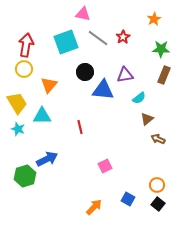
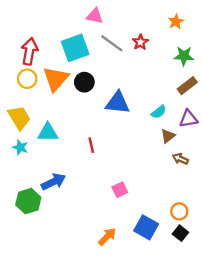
black circle: (85, 72) -> (84, 82), moved
purple triangle: (125, 75) -> (188, 119), moved
brown rectangle: (164, 75) -> (187, 86), turned 30
orange triangle: (49, 85) -> (56, 79), moved, size x1.4
blue square: (128, 199) -> (146, 227), size x1.5

